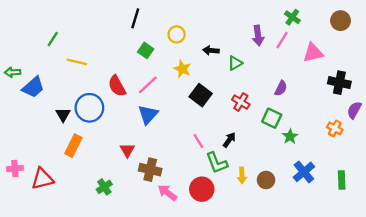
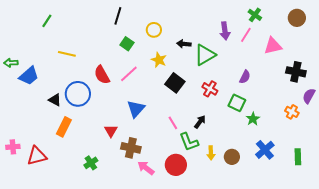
green line: (53, 39) -> (47, 21), moved
green triangle: (235, 63) -> (205, 55), size x1.6
black triangle: (63, 115) -> (55, 100), turned -32
blue triangle: (148, 115) -> (136, 109), moved

